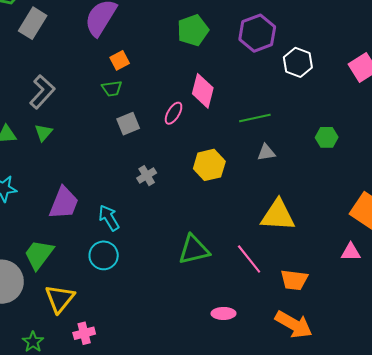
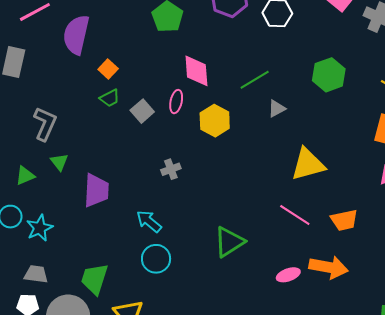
gray square: (128, 124) -> (142, 111), moved
green hexagon: (327, 137) -> (329, 75), size x1.5
yellow hexagon: (209, 165) -> (215, 121), moved
gray cross: (147, 176) -> (171, 169), turned 30
purple trapezoid: (64, 203) -> (96, 190), moved
green triangle: (194, 250) -> (229, 242), moved
orange arrow: (294, 324) -> (329, 267), moved

